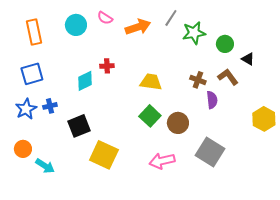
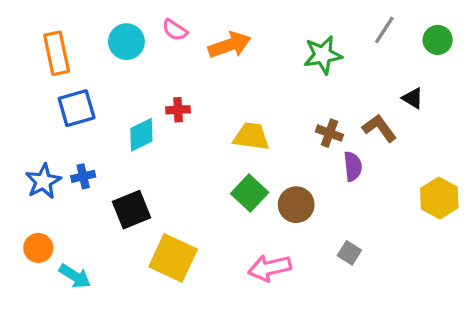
gray line: (171, 18) -> (384, 30), moved
green circle: (225, 44) -> (438, 40), moved
blue square: (32, 74) -> (77, 108), moved
gray square: (210, 152) -> (349, 253), size x0.5

